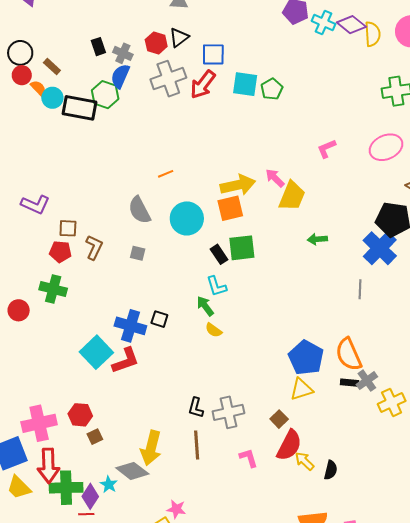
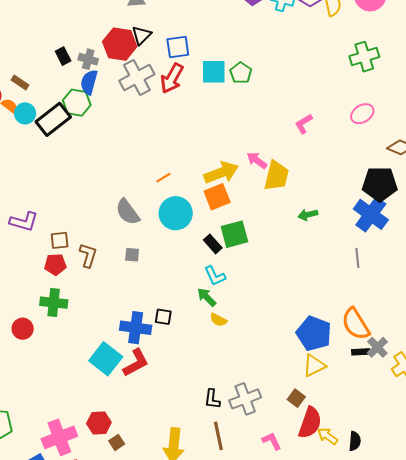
red hexagon: (156, 43) -> (120, 44), size x1.5
black rectangle: (79, 108) -> (53, 119), turned -40
pink ellipse: (386, 147) -> (362, 114), size x0.7
orange line: (166, 174) -> (163, 178), moved

